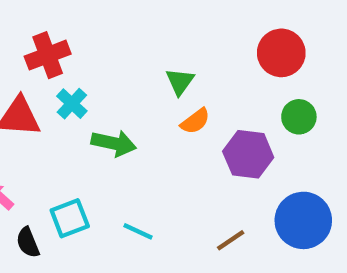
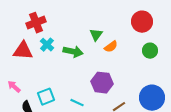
orange semicircle: (195, 121) -> (111, 47), moved
green arrow: (114, 143) -> (73, 52), moved
purple hexagon: (248, 154) -> (102, 83), moved

